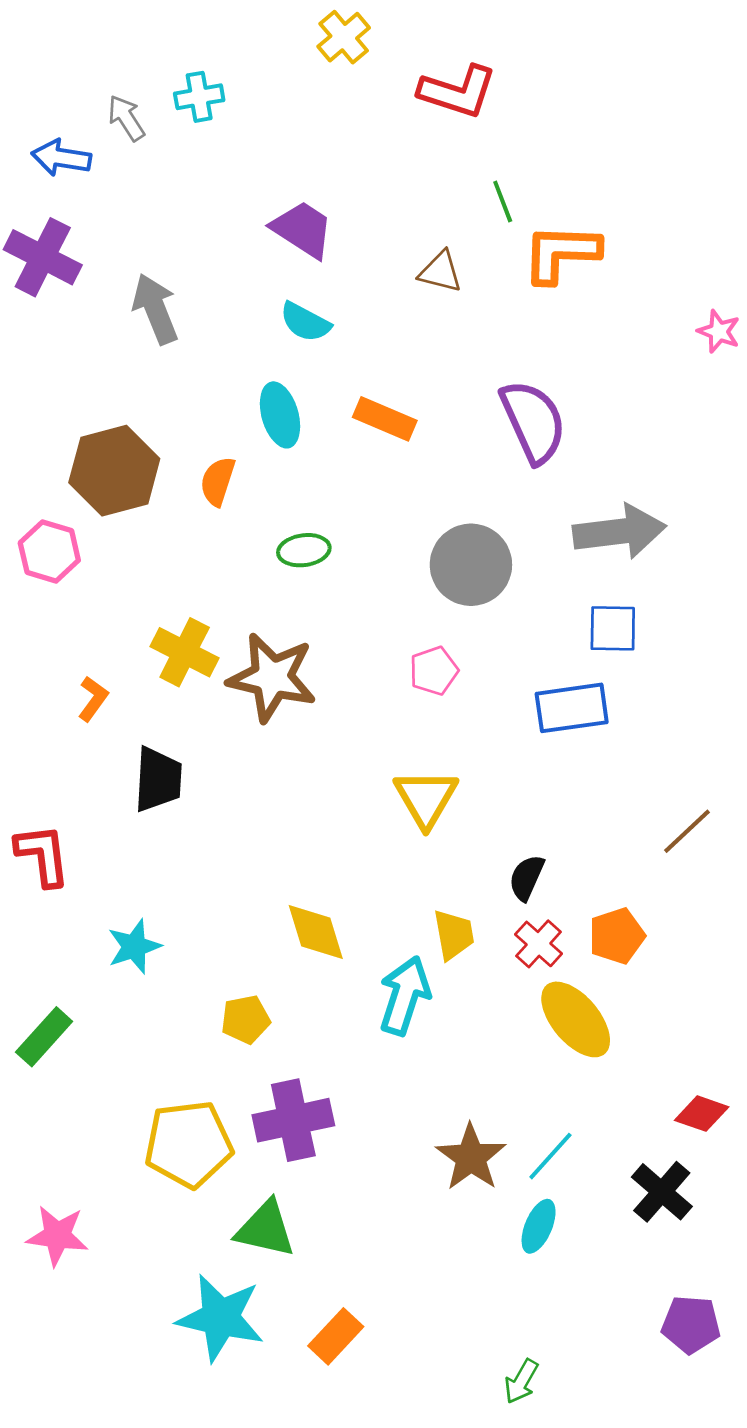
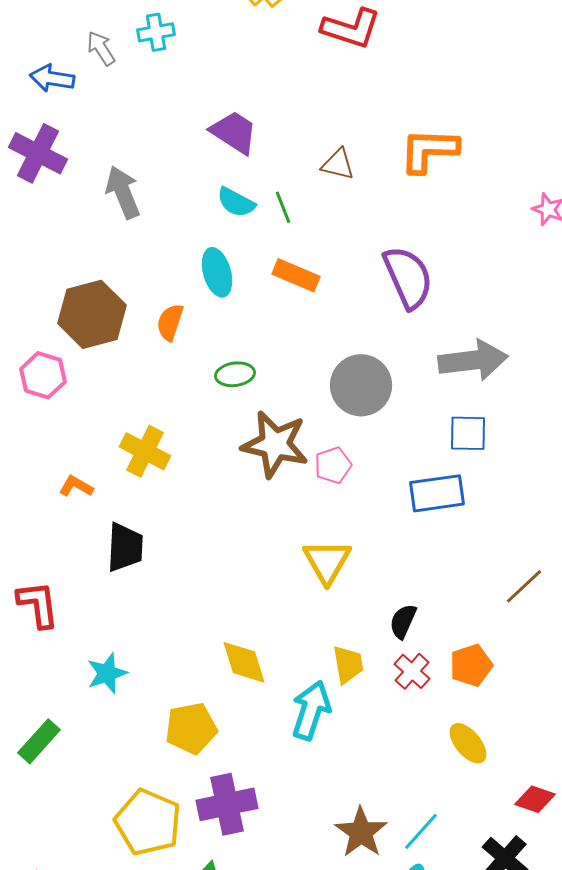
green line: (503, 202) -> (283, 207), moved
brown star: (272, 677) -> (275, 444), moved
orange L-shape: (93, 699) -> (76, 486), turned -96
yellow pentagon: (246, 1019) -> (191, 728), size x1.4
yellow ellipse: (576, 1019) -> (468, 743), moved, size x0.7
yellow pentagon: (189, 1144) -> (148, 822), turned 30

